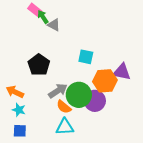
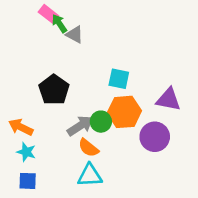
orange hexagon: (105, 81) -> (124, 112), moved
green circle: (79, 95) -> (101, 122), moved, size x0.6
purple circle: (95, 101) -> (155, 137), moved

